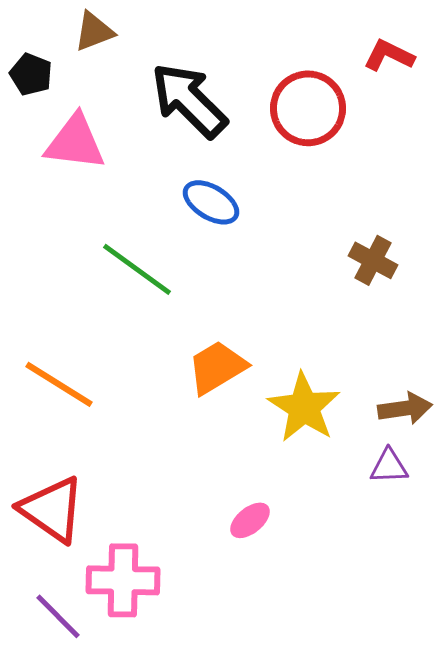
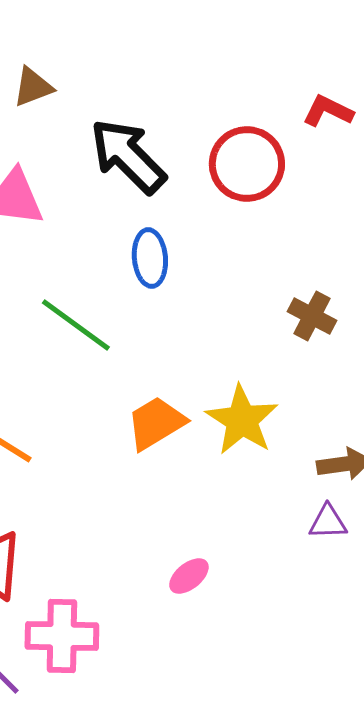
blue ellipse: (211, 202) -> (150, 258), turned 54
yellow star: (304, 407) -> (242, 420), moved

